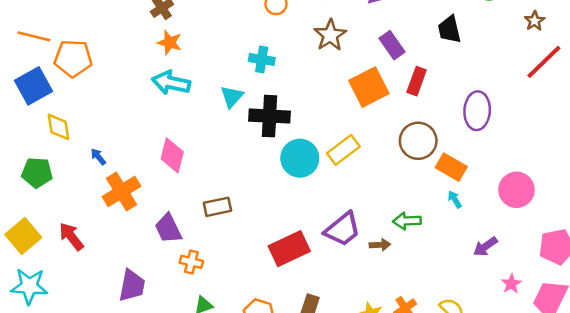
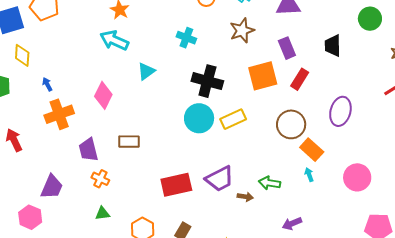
cyan triangle: (232, 97) -> (146, 71), moved
black cross: (270, 116) -> (207, 81), moved
purple arrow: (485, 247) -> (292, 224), moved

